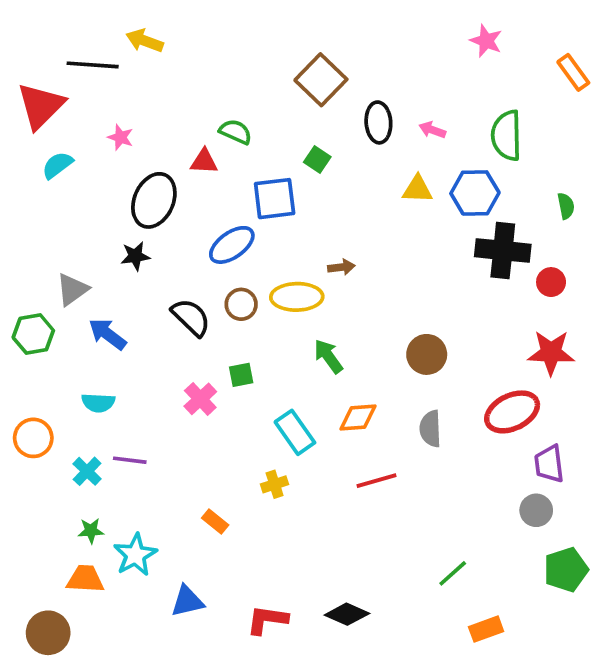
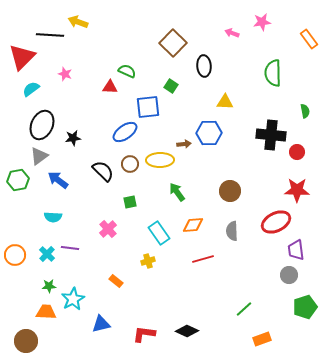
pink star: (486, 41) -> (262, 22), turned -30
pink arrow: (432, 130) -> (232, 33), moved
blue hexagon: (475, 193) -> (209, 133), moved
black ellipse: (154, 200) -> (42, 125), moved
pink cross: (200, 399) -> (108, 229), moved
orange circle: (33, 438) -> (15, 255), moved

